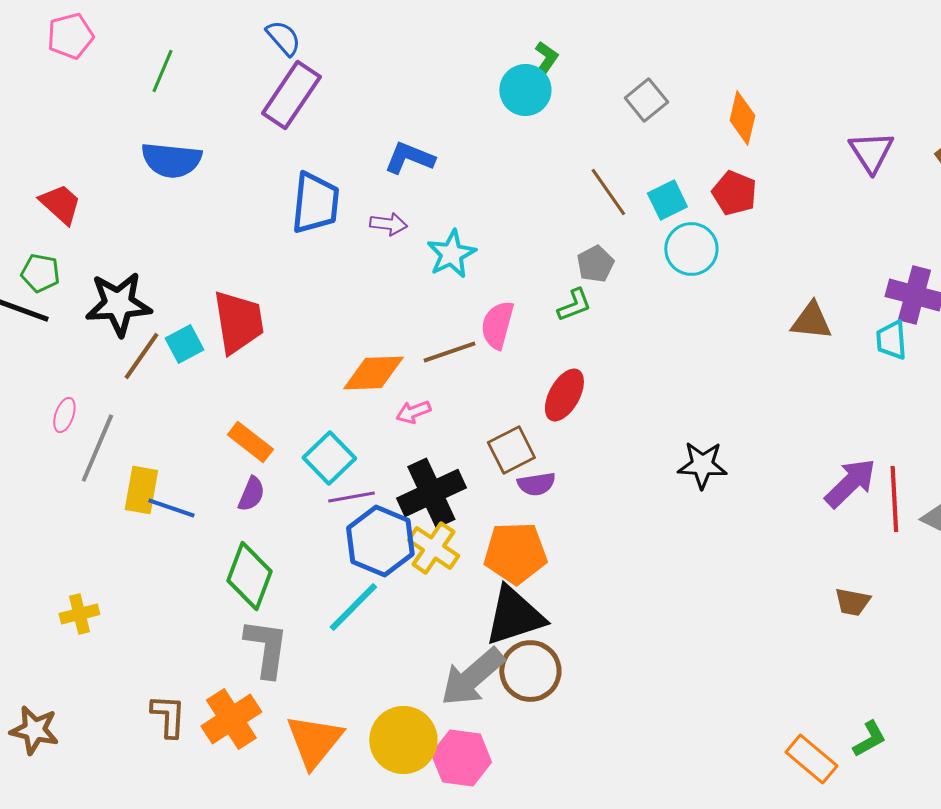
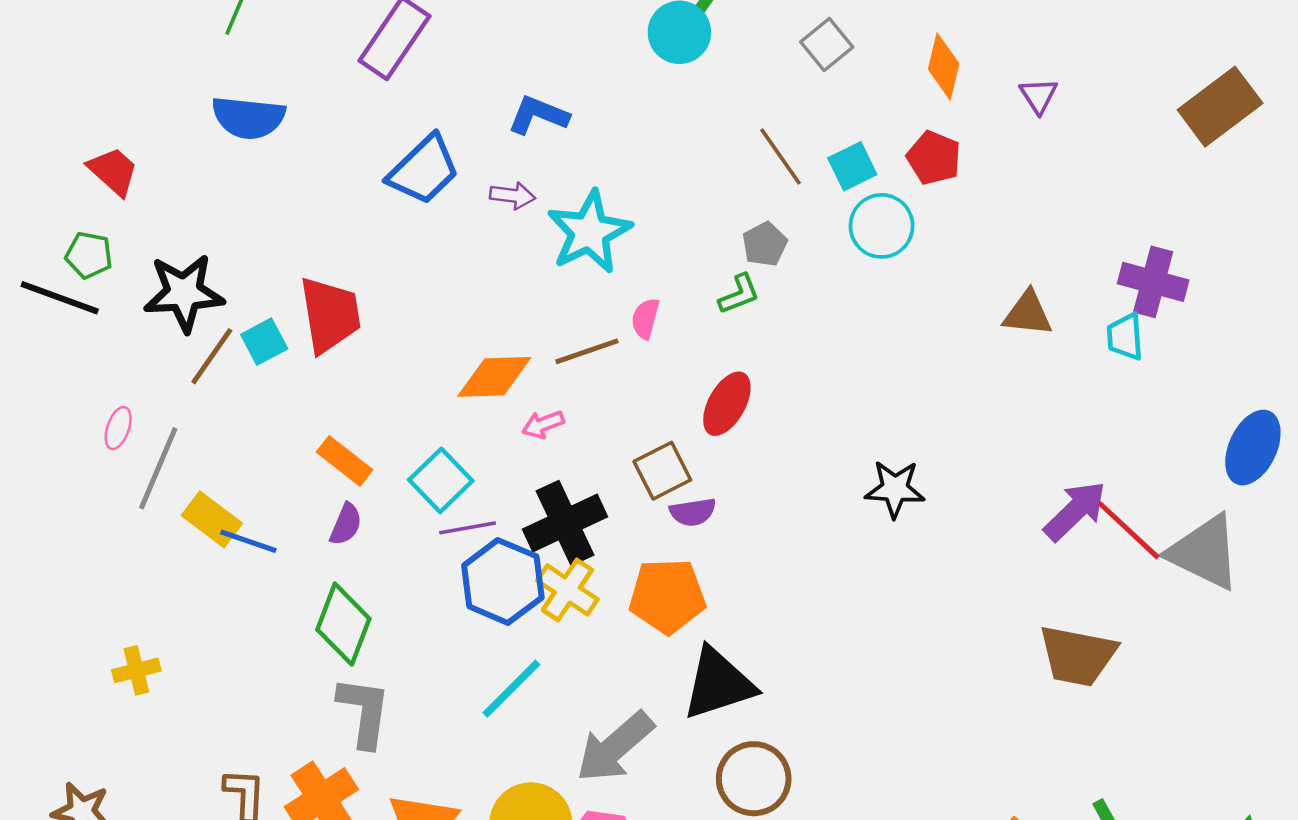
purple triangle: (871, 152) -> (1039, 96), moved, size x0.7
blue trapezoid: (315, 203) -> (424, 170), turned 40
cyan star: (451, 254) -> (589, 232), size x1.4
pink semicircle: (497, 325) -> (645, 318), size x0.7
yellow rectangle: (141, 490) -> (212, 519), turned -63
red line: (894, 499) -> (1129, 530), turned -44
brown trapezoid: (852, 602) -> (1078, 656), size x1.8
cyan line: (353, 607) -> (511, 689), moved
black triangle: (514, 616) -> (718, 684), moved
brown circle: (530, 671) -> (754, 779), moved

